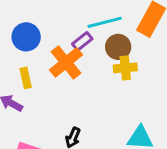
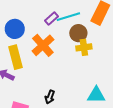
purple rectangle: (82, 41) -> (52, 19), moved
yellow rectangle: (26, 78) -> (16, 57), size x1.6

